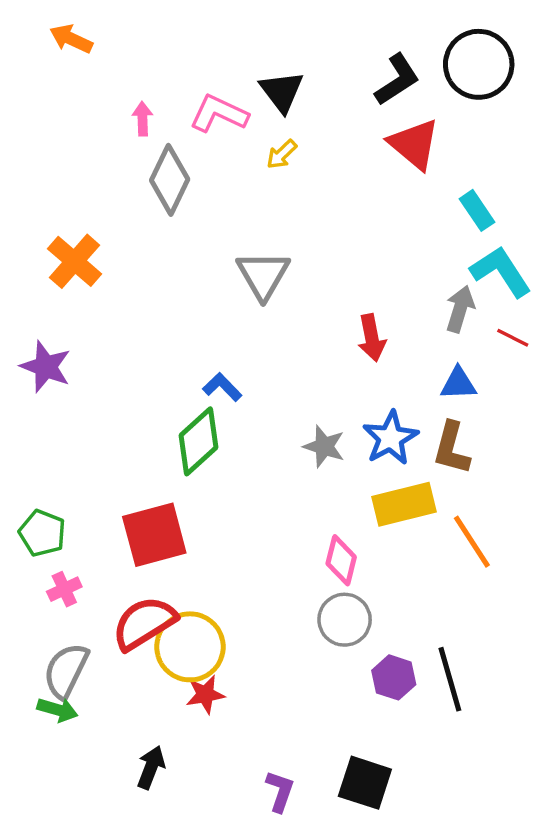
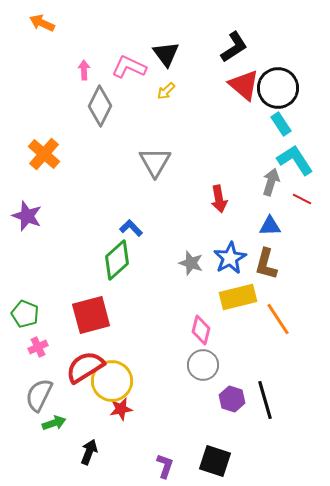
black circle: (479, 64) -> (278, 88), moved
green arrow: (58, 710) -> (54, 423), moved, turned -35

